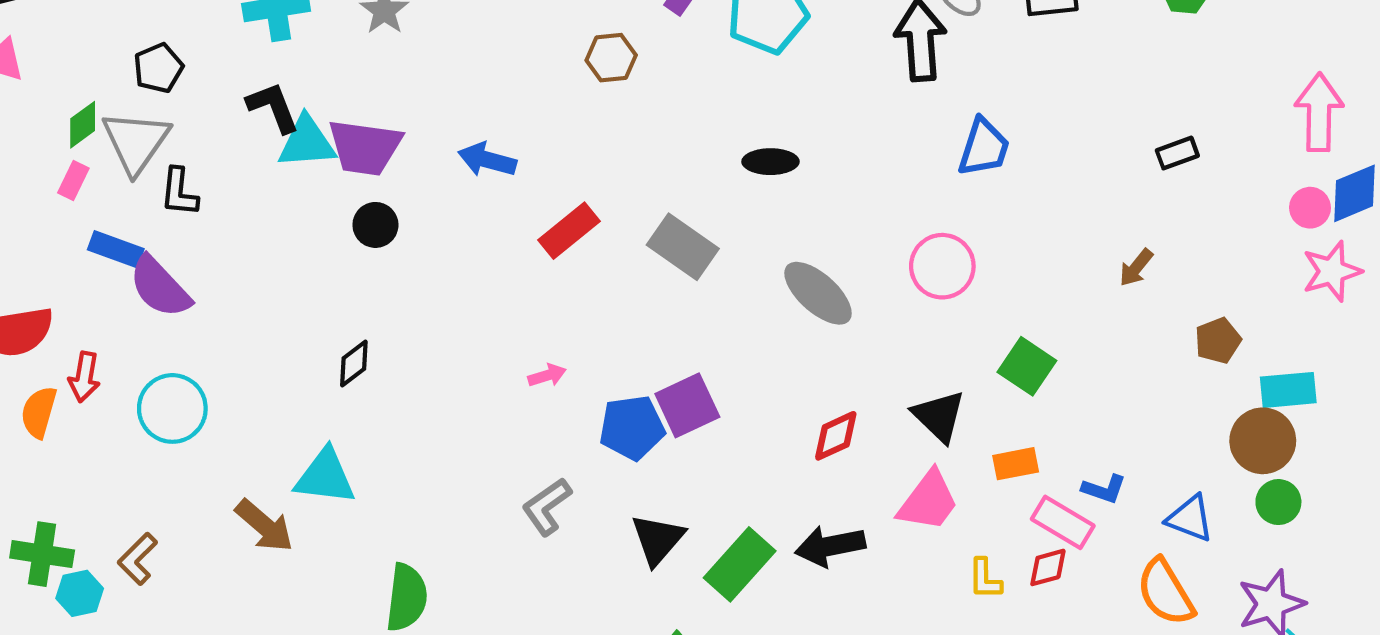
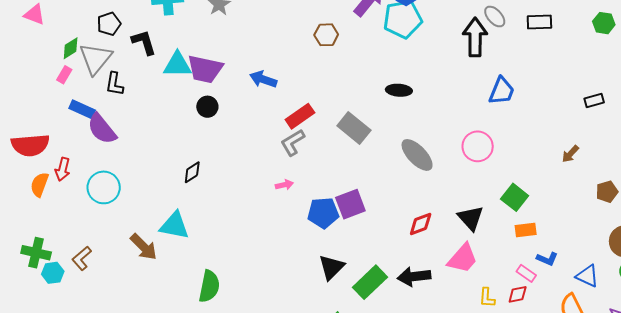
black L-shape: (273, 107) -> (144, 42), moved
orange rectangle: (1016, 464) -> (526, 230), moved
gray L-shape: (547, 507) -> (293, 143), moved
pink rectangle: (1063, 522) -> (526, 273), size x0.7

